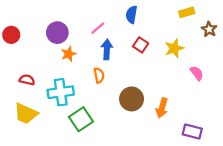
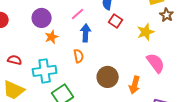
brown star: (209, 29) -> (167, 15), moved
red square: (141, 45) -> (116, 21), moved
pink semicircle: (197, 73) -> (156, 63), moved, size x1.5

